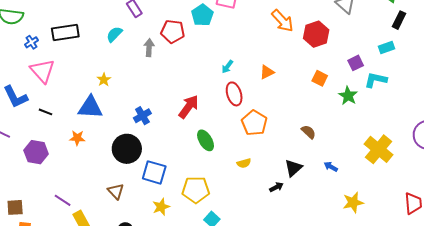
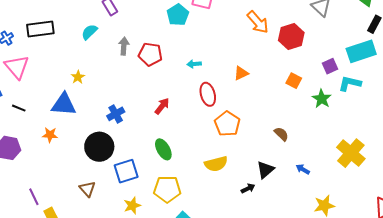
red pentagon: (173, 31) -> (150, 54), moved
cyan rectangle: (386, 48) -> (361, 51), size x1.8
cyan arrow: (227, 67) -> (194, 64), moved, turned 48
red arrow: (189, 107) -> (162, 106), size x0.7
green ellipse: (206, 140) -> (163, 149), moved
yellow semicircle: (244, 163) -> (216, 164), size x1.6
blue square: (154, 172) -> (126, 171), turned -35
purple line: (63, 200) -> (34, 197), turned 30

